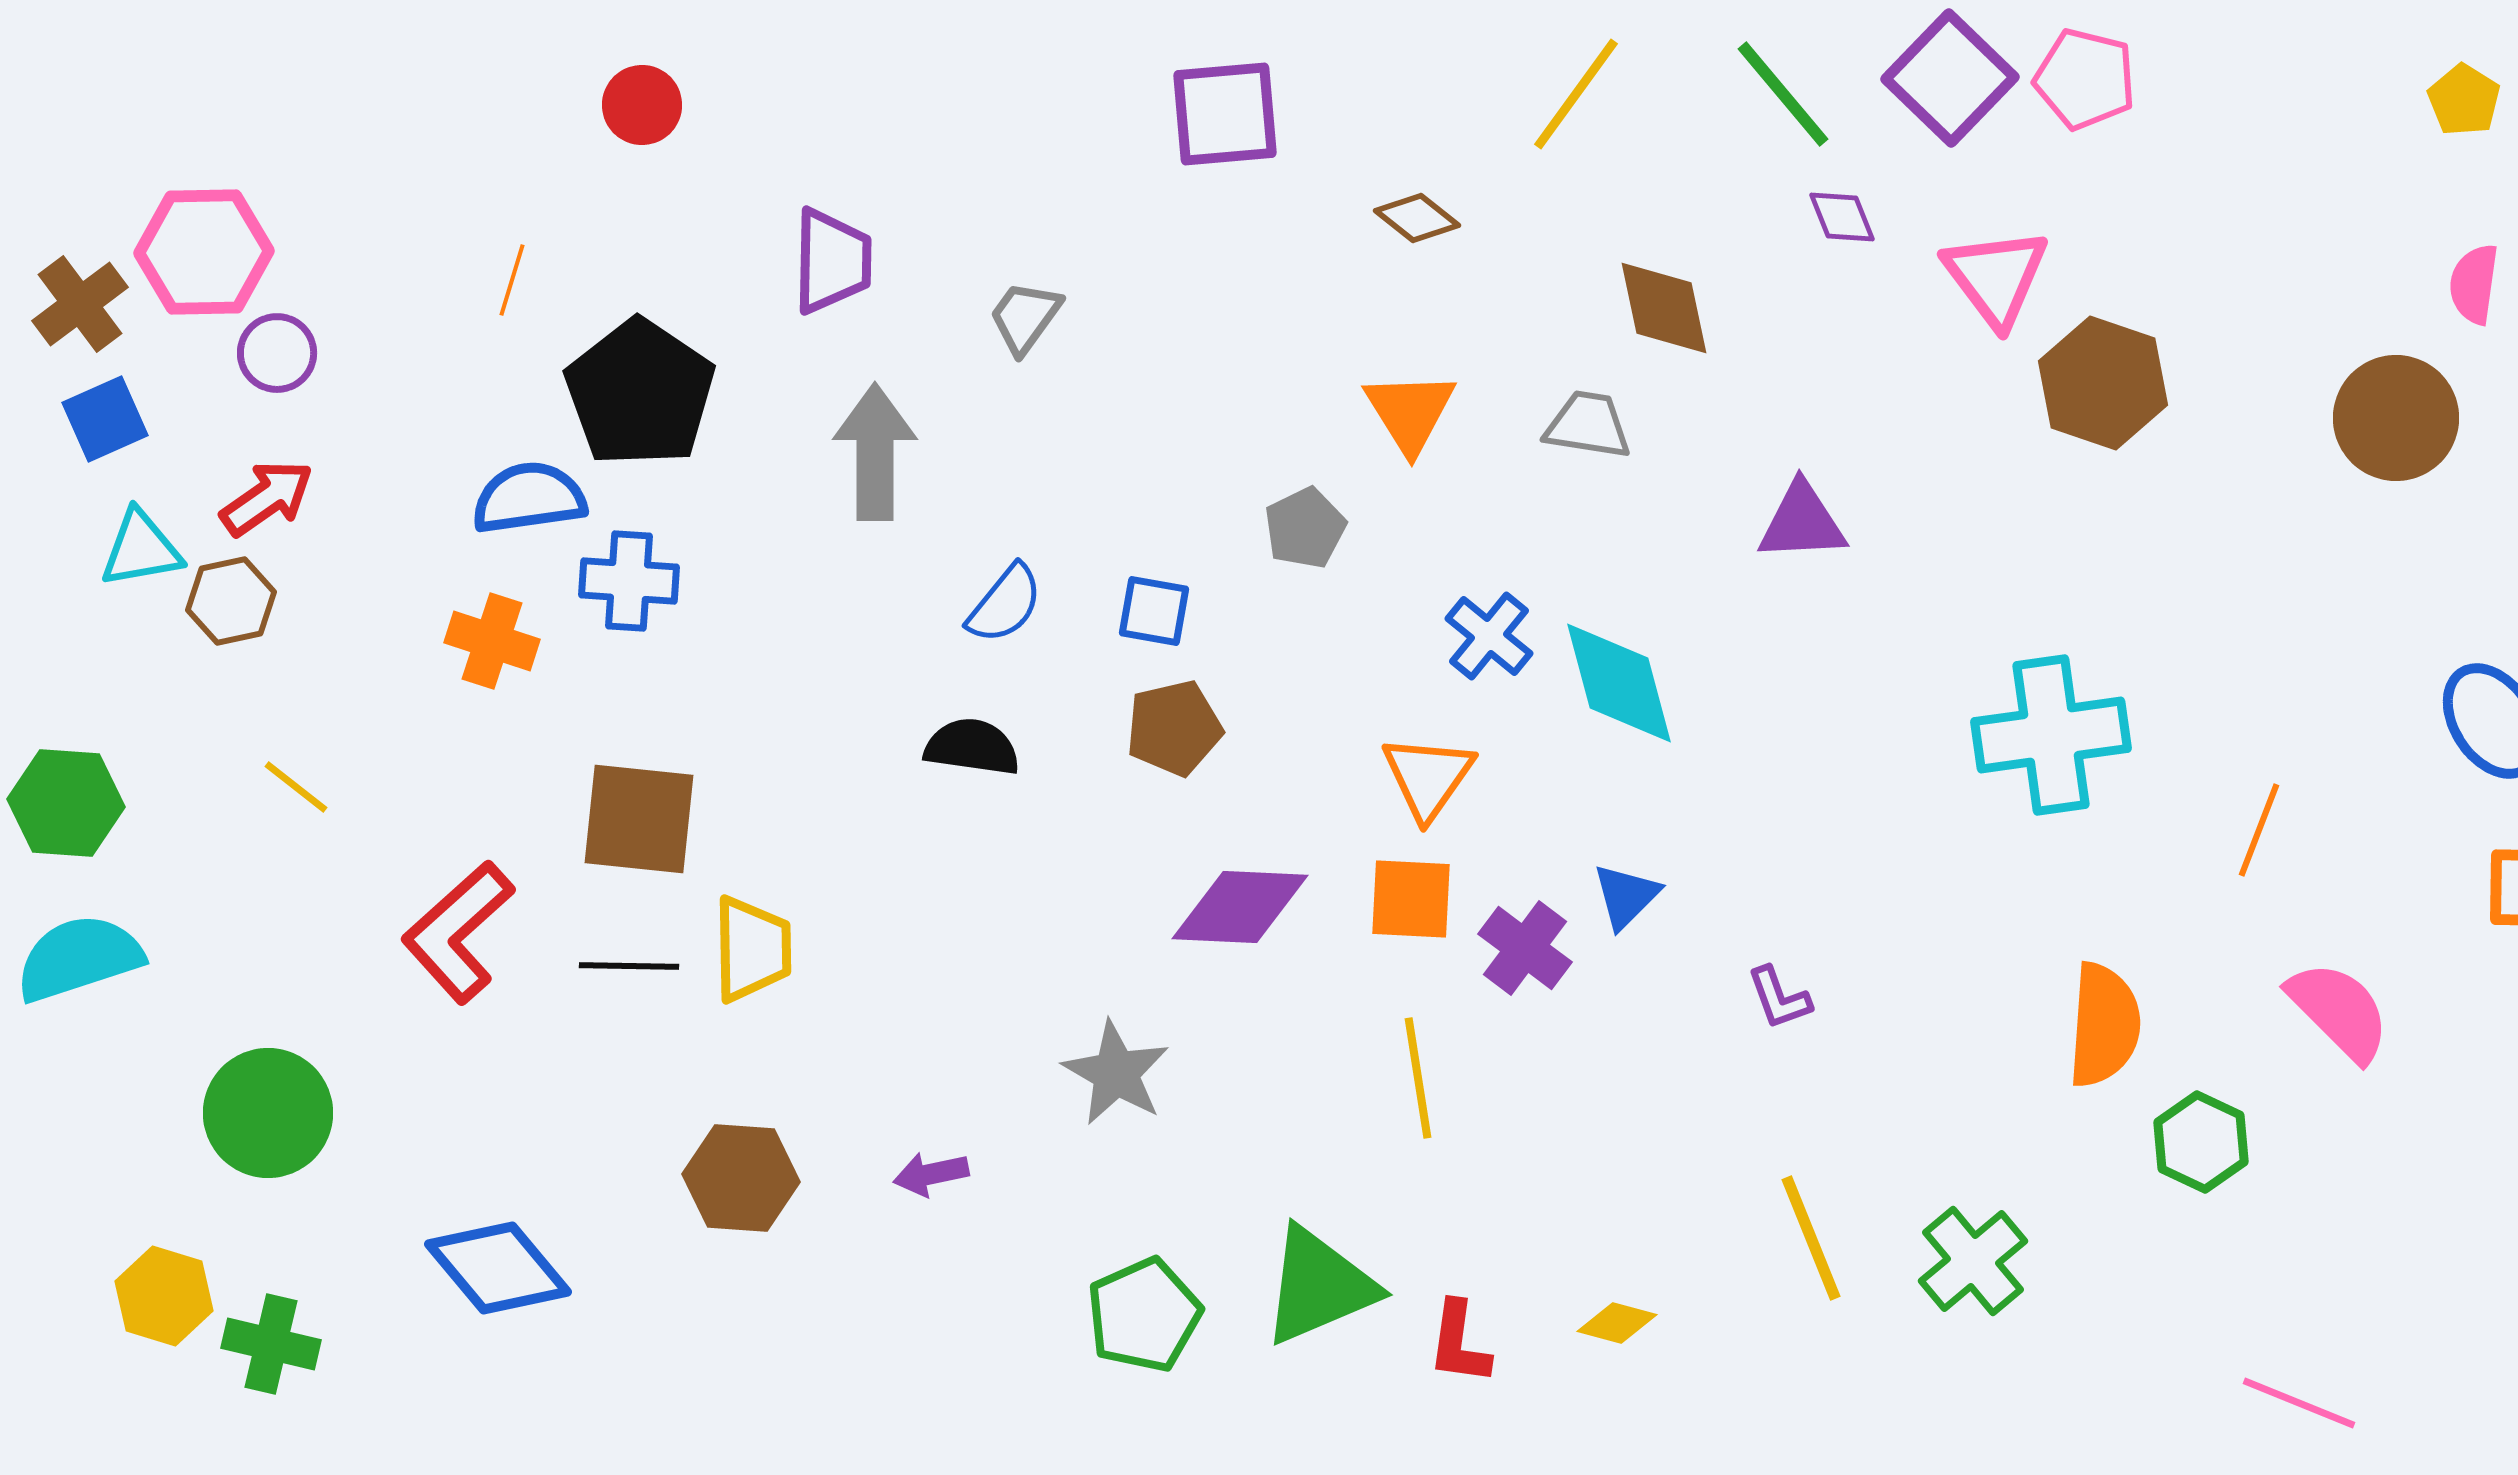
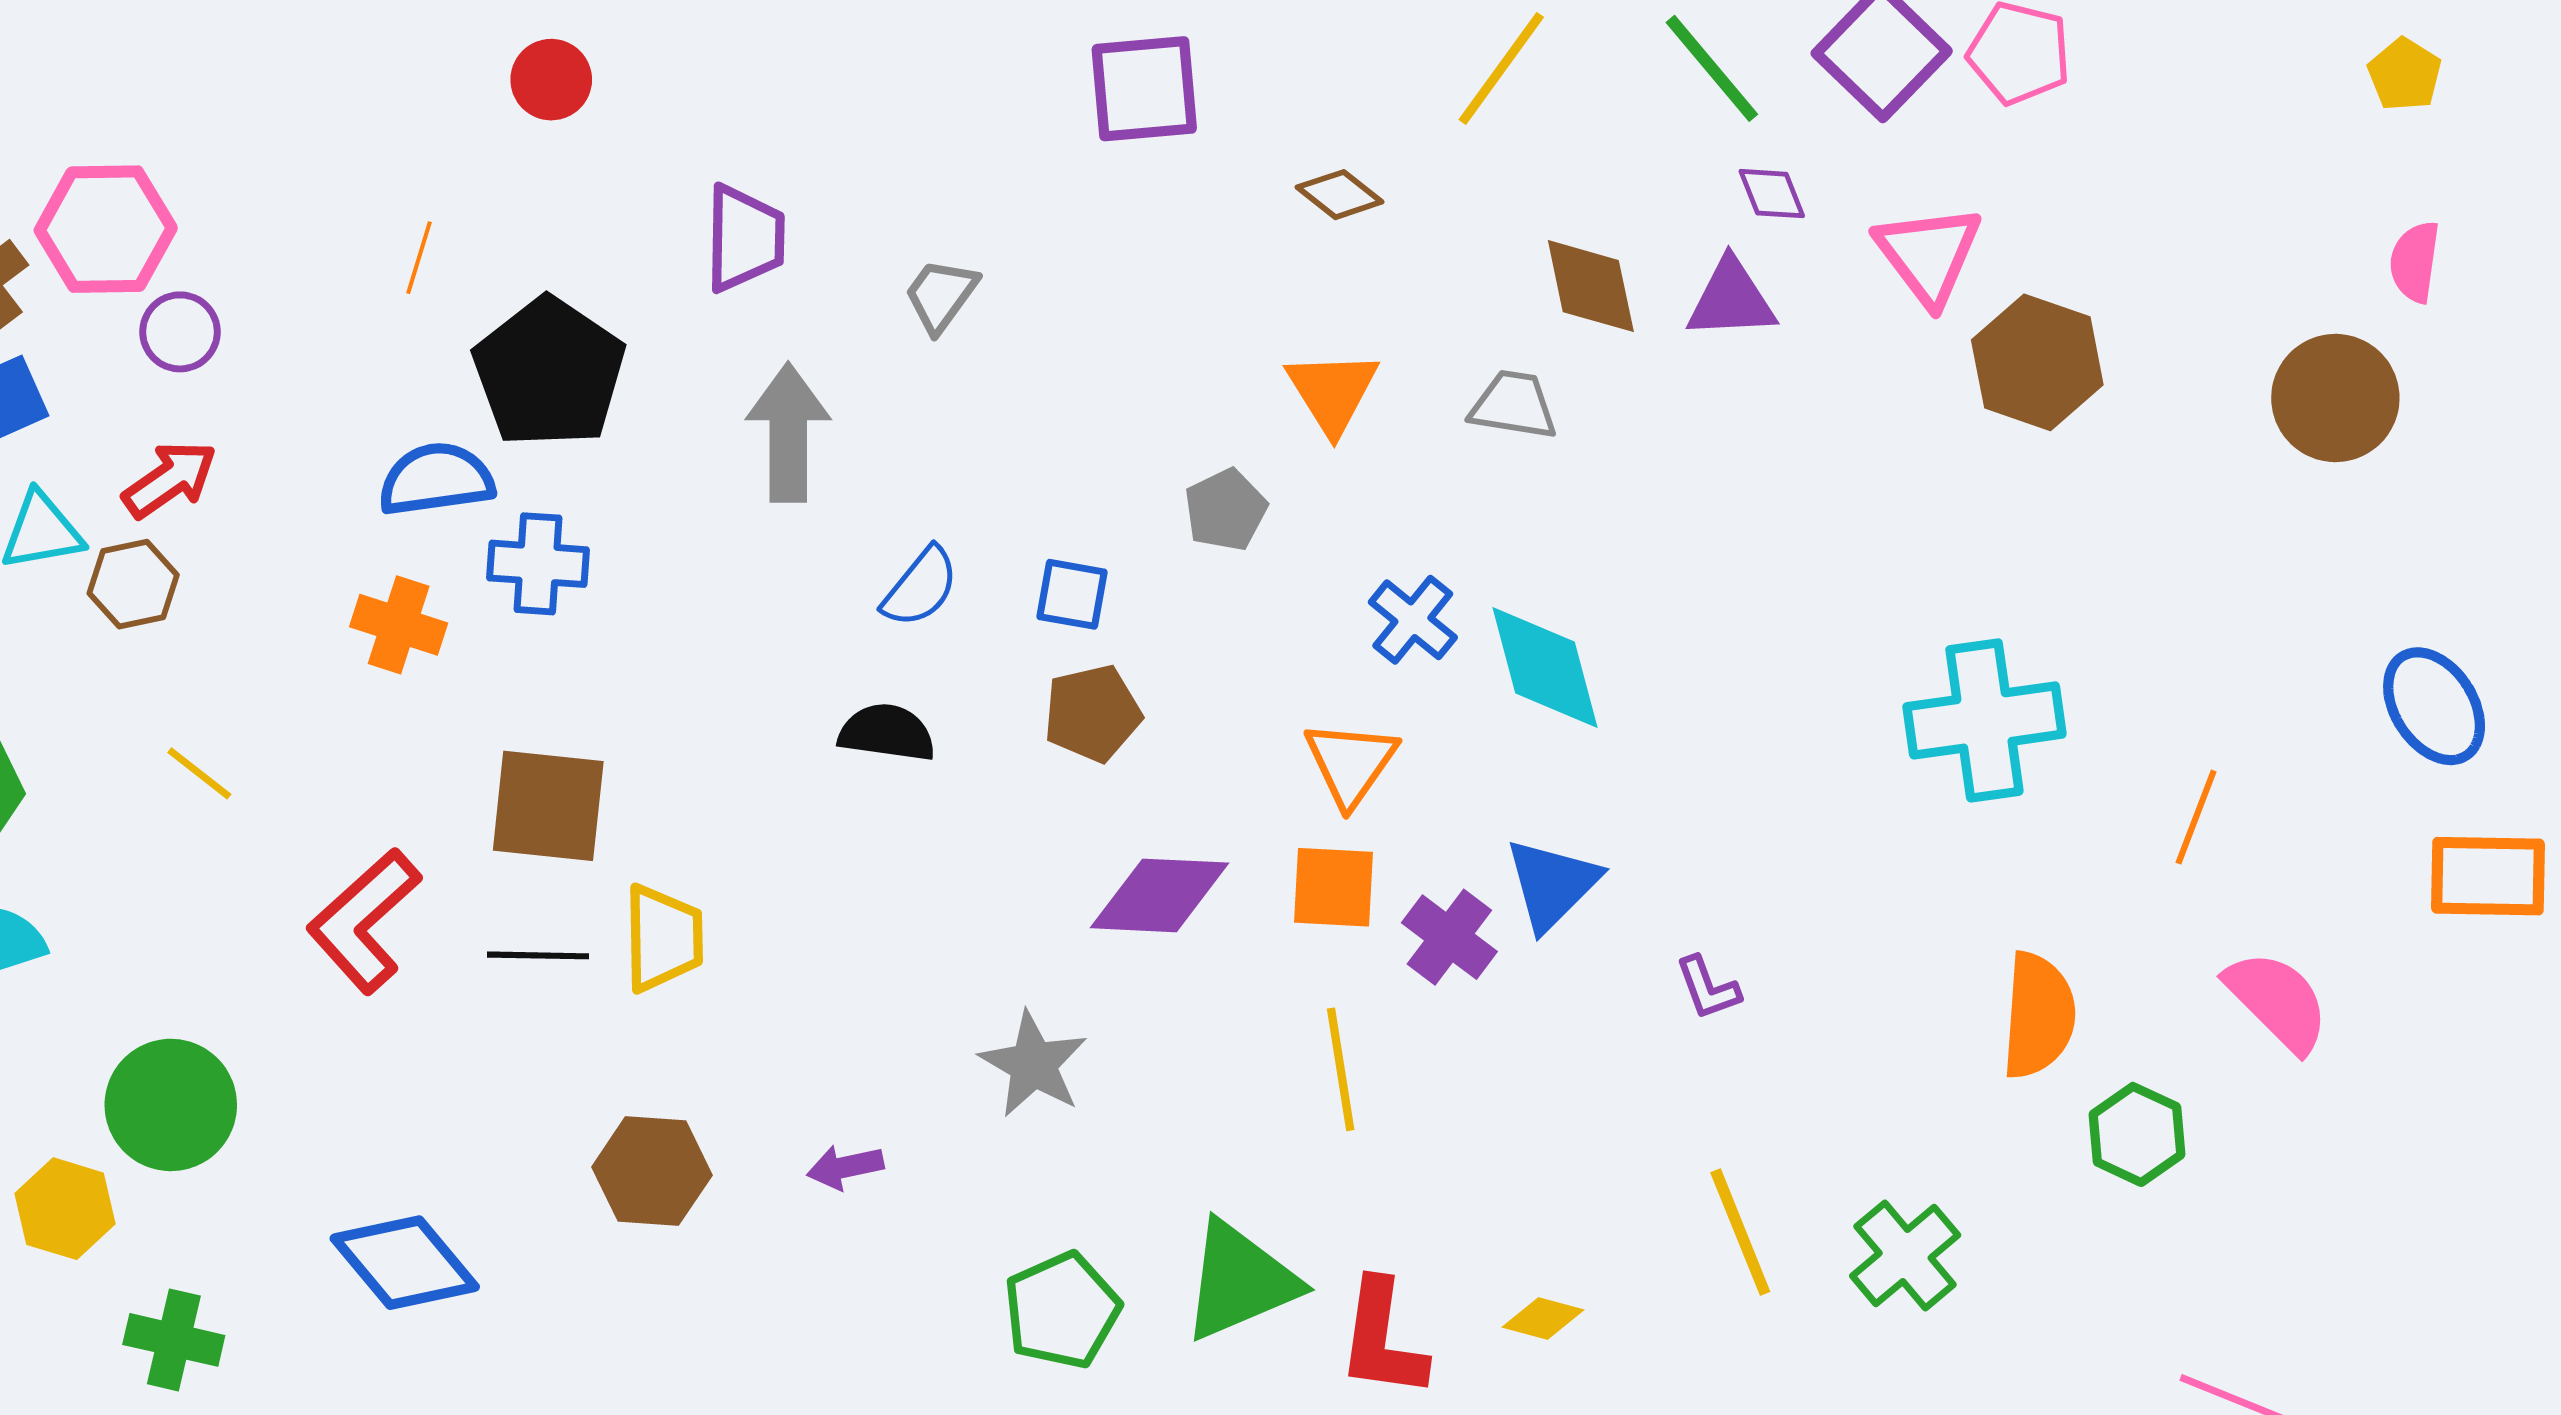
purple triangle: (1802, 522) -> (1731, 299), moved
blue triangle: (1626, 896) -> (1552, 884), size x1.4
yellow hexagon: (164, 1296) -> (65, 1209), moved
red L-shape: (1459, 1343) -> (1382, 1339), size x1.4

